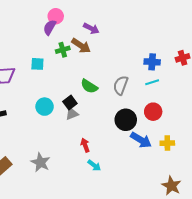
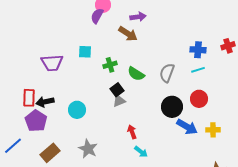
purple arrow: (91, 28) -> (138, 17), turned -35
green cross: (63, 50) -> (110, 65), moved
cyan circle: (45, 107) -> (77, 110), moved

